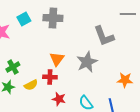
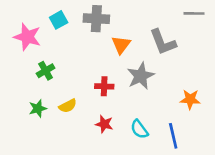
orange triangle: (57, 59) -> (121, 45), moved
green cross: (13, 67) -> (46, 71), moved
red cross: (50, 77) -> (104, 86), moved

